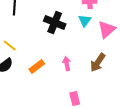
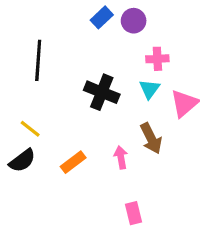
brown arrow: (98, 63) -> (151, 138), moved, turned -60

